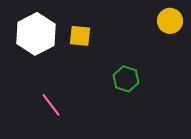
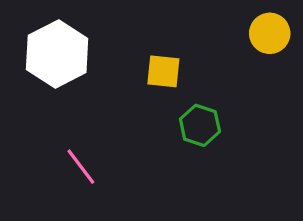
yellow square: (80, 36) -> (163, 71), moved

